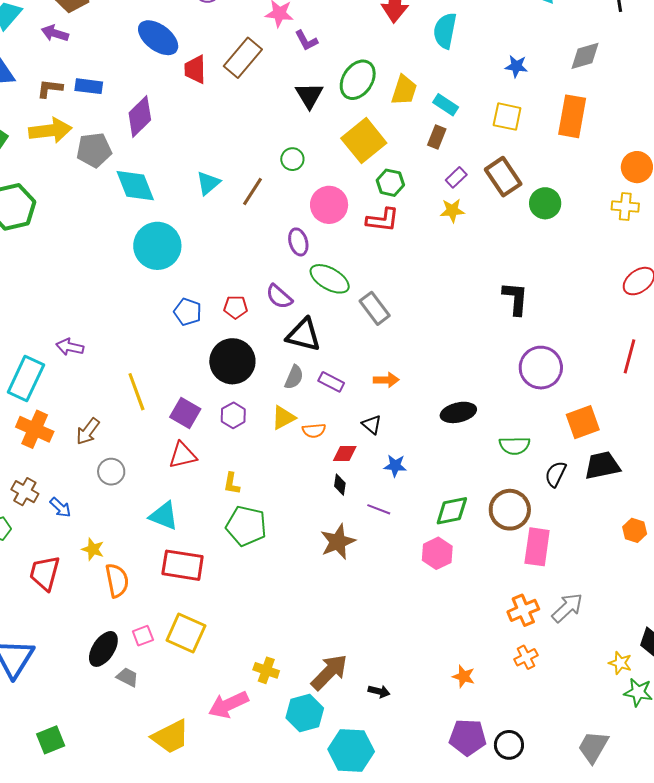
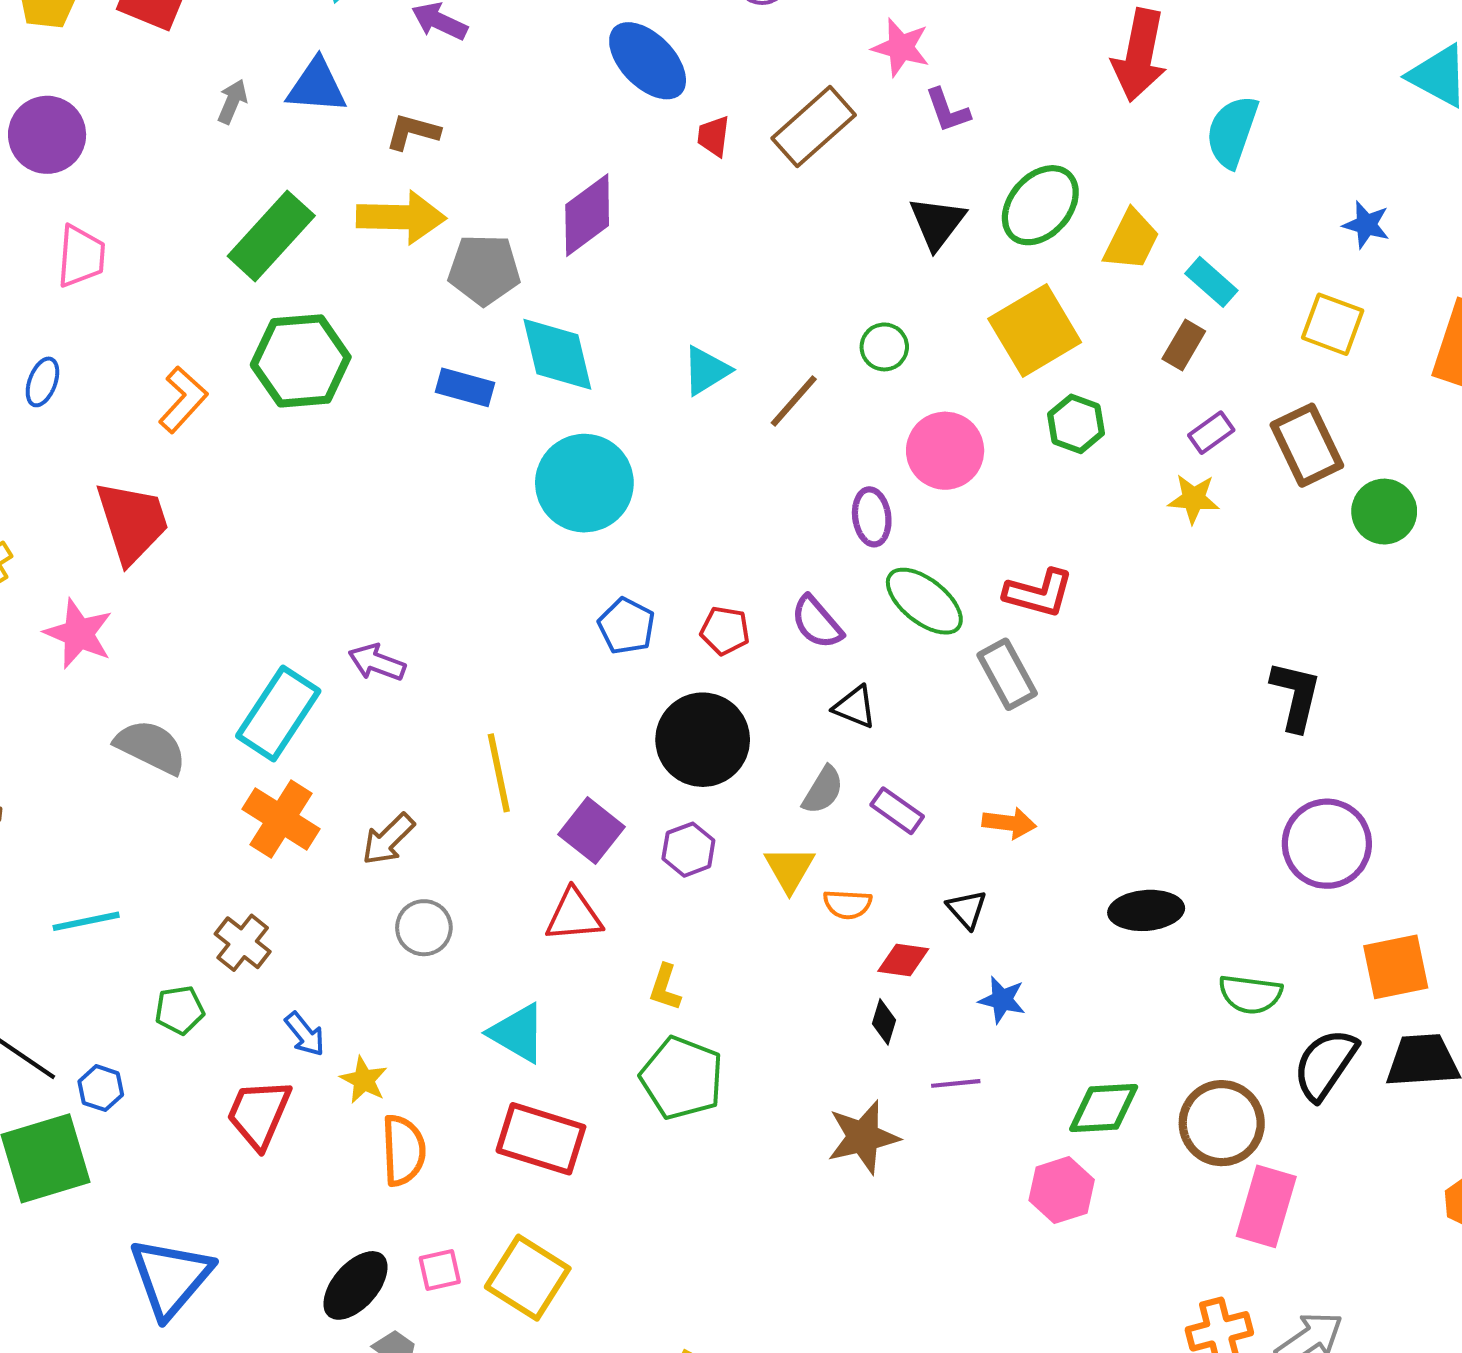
red trapezoid: (195, 69) -> (714, 136), size x0.7
blue rectangle: (89, 86) -> (465, 387), moved
red L-shape: (383, 220) -> (1039, 593), moved
black triangle: (304, 335) -> (855, 707), size x0.6
yellow triangle: (283, 418) -> (790, 869), turned -40
black semicircle: (556, 474) -> (1325, 1064), size x1.4
blue arrow: (60, 507) -> (305, 1034), moved
purple line: (379, 509) -> (956, 1083), turned -35

